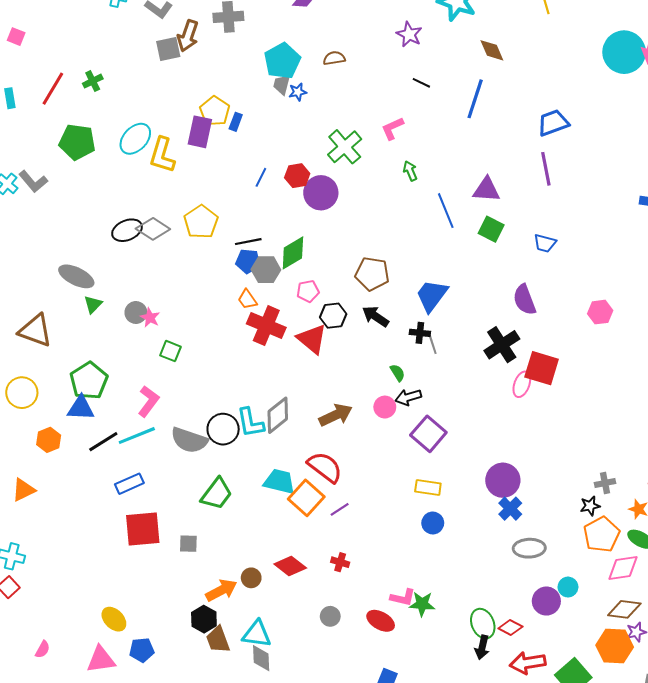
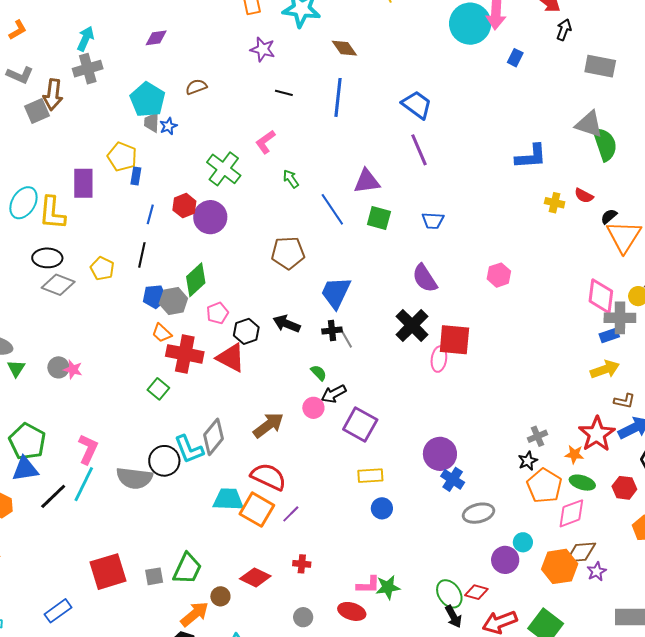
yellow pentagon: (215, 111) -> (122, 157), moved
blue rectangle: (236, 122) -> (136, 176), moved
blue trapezoid: (553, 123) -> (417, 105), turned 68
yellow pentagon: (201, 222) -> (102, 268), size x0.7
black ellipse: (127, 230) -> (47, 258), moved, turned 36
black line: (248, 242) -> (142, 255), moved, turned -55
brown pentagon: (372, 274) -> (288, 253), moved
green square: (170, 351) -> (158, 389), moved, turned 30
cyan line: (137, 436) -> (84, 484), turned -30
blue rectangle: (129, 484) -> (58, 611), moved
green trapezoid: (217, 494) -> (187, 569), moved
orange hexagon: (615, 646) -> (560, 566), moved
black arrow: (482, 647) -> (453, 617), turned -30

